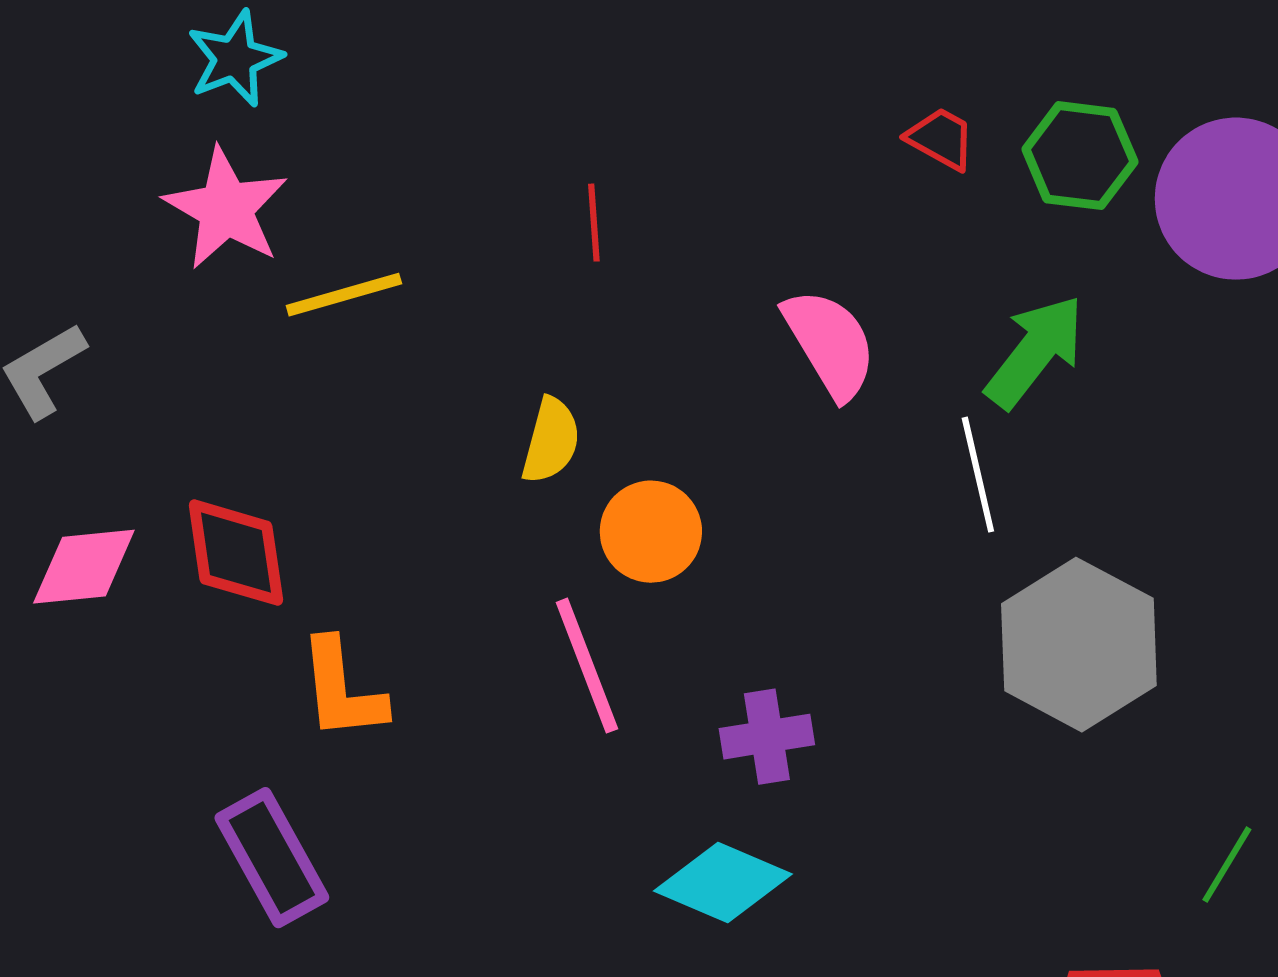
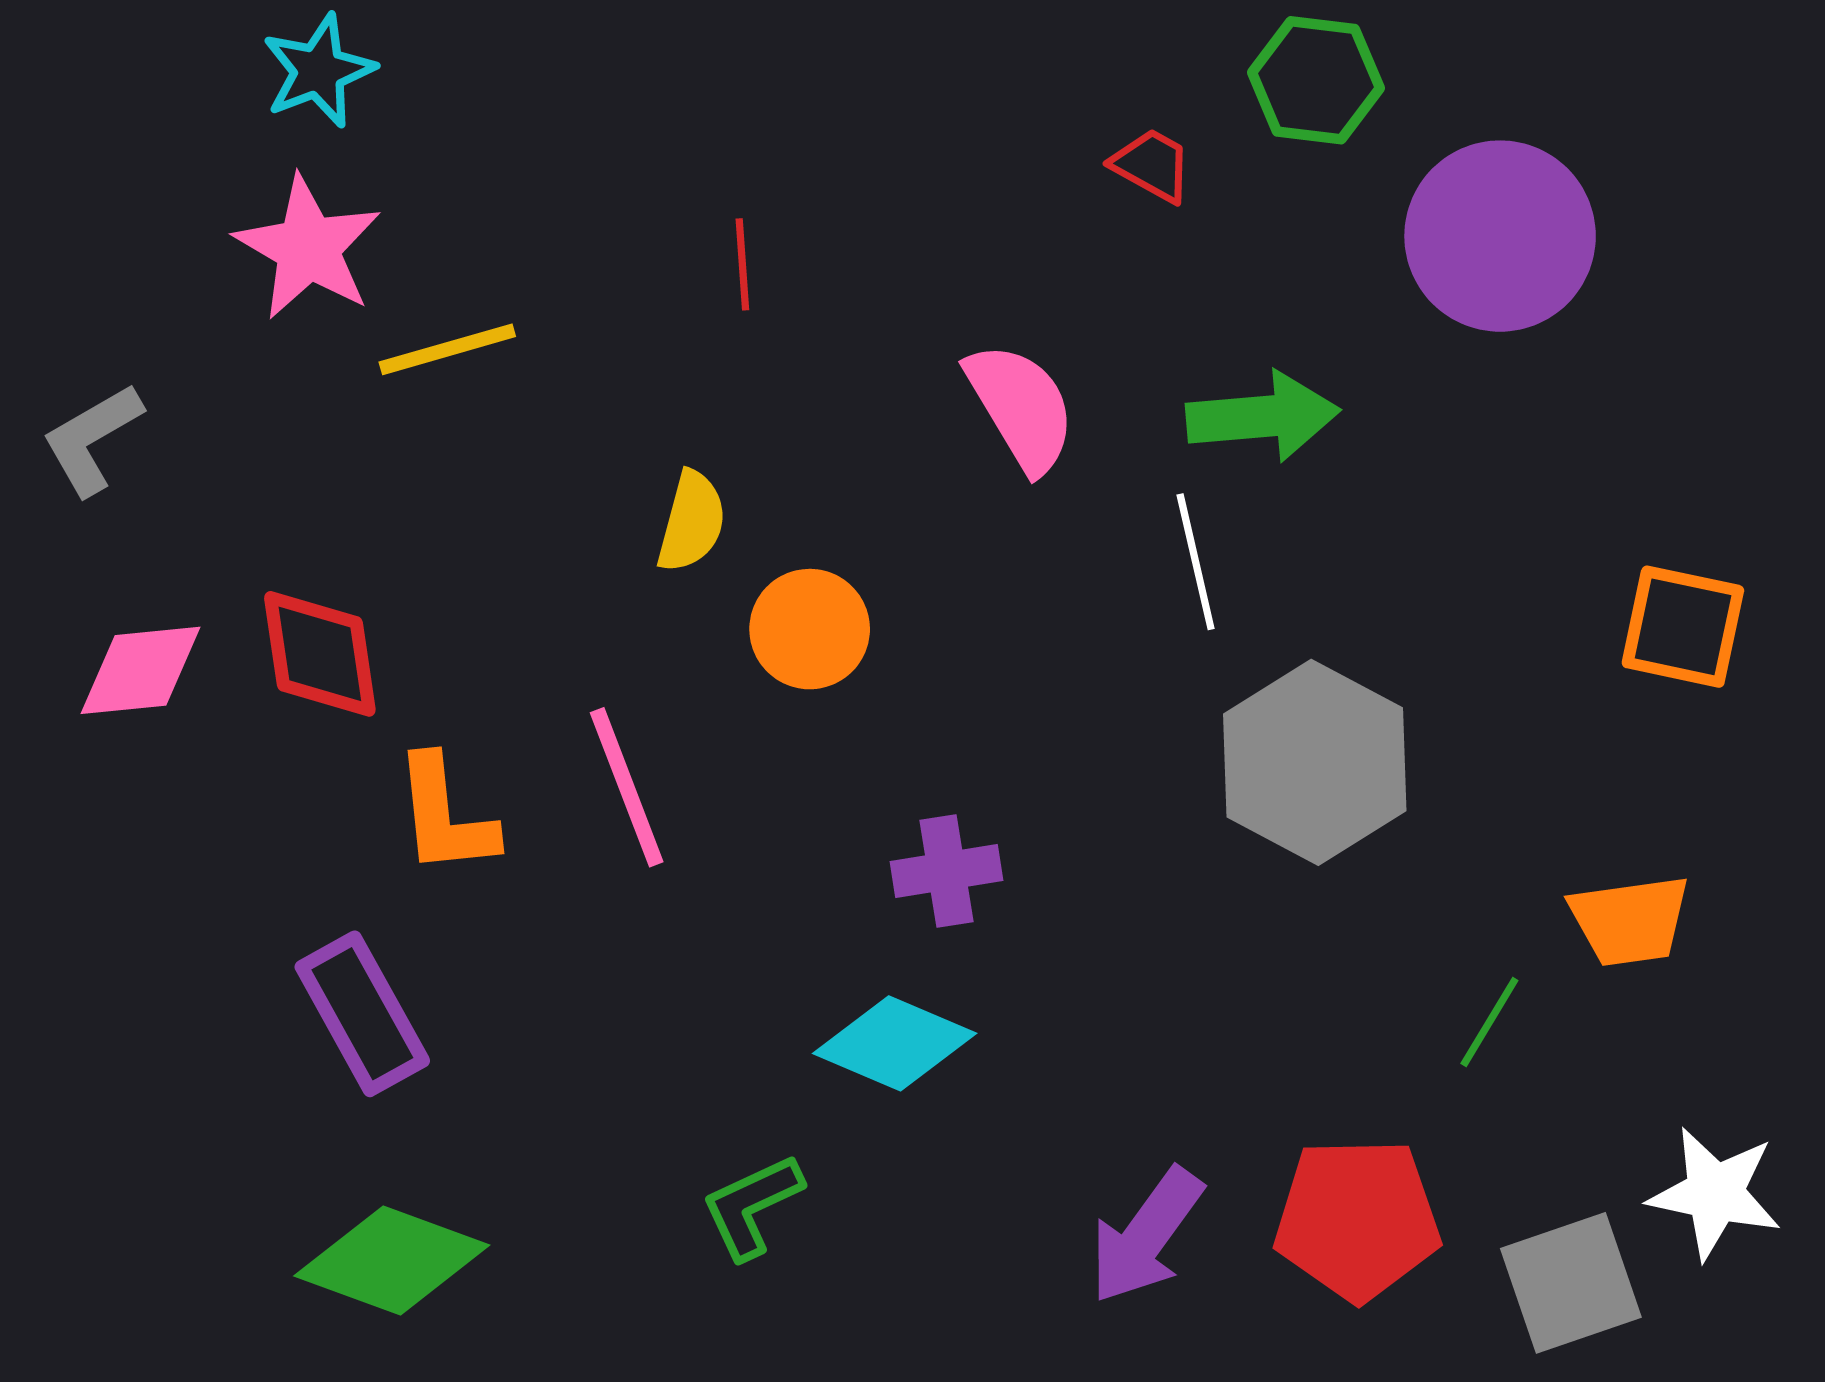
green hexagon: (1080, 156) -> (1316, 80), moved
green arrow: (1035, 352) -> (1263, 417), turned 47
pink line: (587, 666) -> (627, 787), moved

